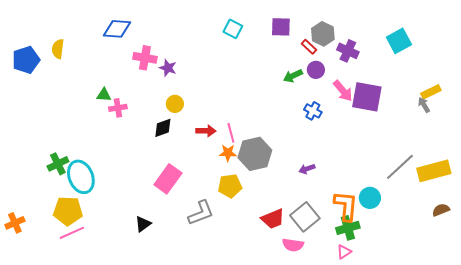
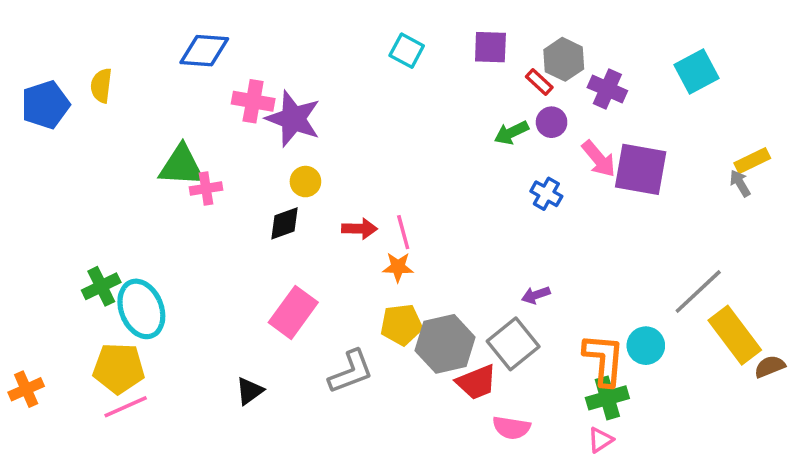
purple star: (168, 68) -> (293, 119), size x1.8
green triangle: (104, 95) -> (182, 166), size x1.8
gray hexagon: (255, 154) -> (445, 344), moved
yellow rectangle: (434, 171) -> (735, 335), moved, turned 68
gray square: (305, 217) -> (513, 344), moved

